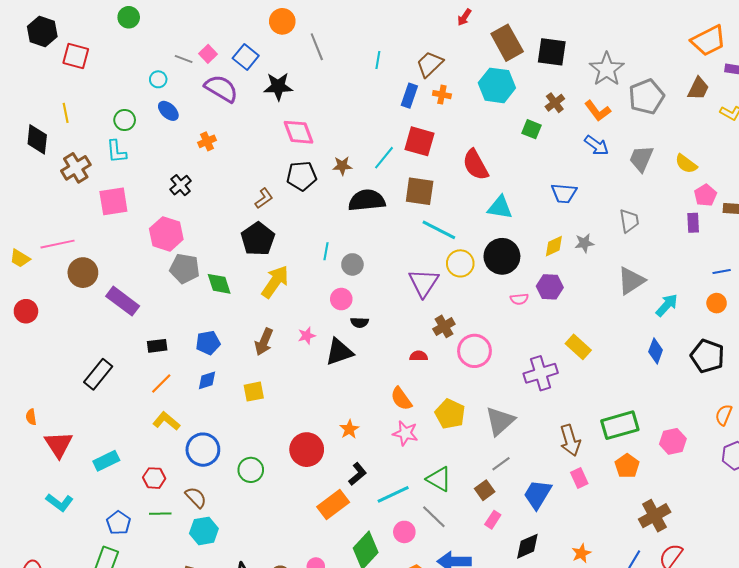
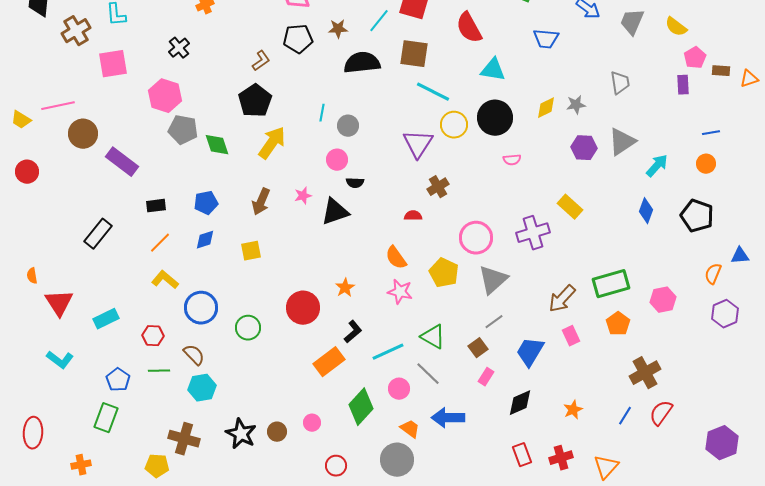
blue trapezoid: (564, 193) -> (546, 39), moved
purple hexagon: (550, 287) -> (584, 148), moved
pink circle: (474, 351) -> (476, 238), moved
brown arrow: (570, 440) -> (562, 299), turned 60

